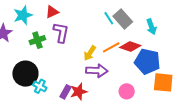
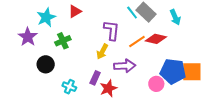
purple L-shape: (61, 32) -> (112, 30), moved
yellow arrow: (90, 53) -> (102, 52), moved
blue pentagon: (147, 62) -> (173, 71), moved
black circle: (25, 74) -> (46, 64), moved, size x0.7
purple rectangle: (66, 92) -> (95, 78), moved

